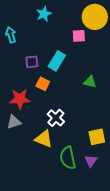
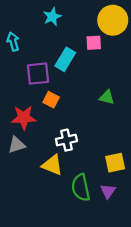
cyan rectangle: (57, 61) -> (65, 59), moved
purple square: (32, 62) -> (38, 74), size x1.5
white cross: (56, 118) -> (66, 140), turned 36

